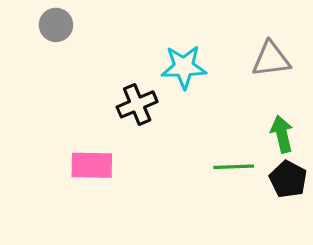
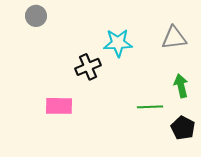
black pentagon: (288, 179) -> (183, 128), moved

